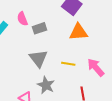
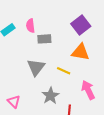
yellow line: (68, 64) -> (64, 71), moved
gray star: (46, 85) -> (50, 96), moved

